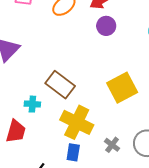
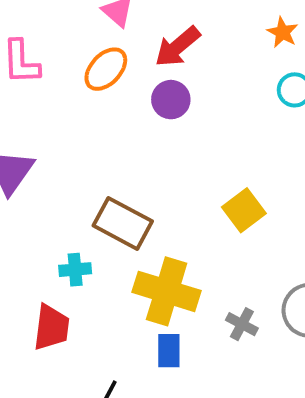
purple circle: (106, 26) -> (171, 100), moved
yellow square: (122, 88) -> (244, 210), size x0.7

